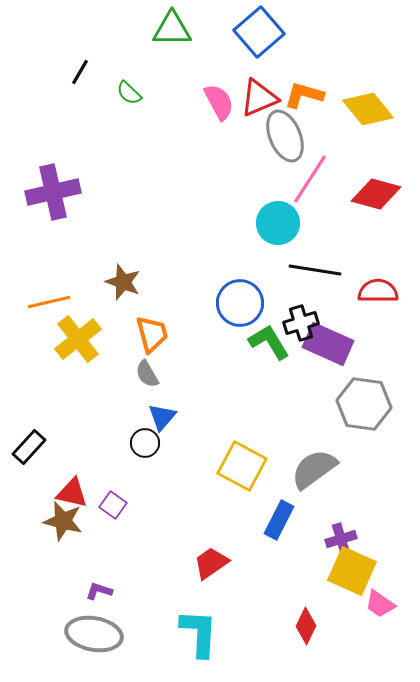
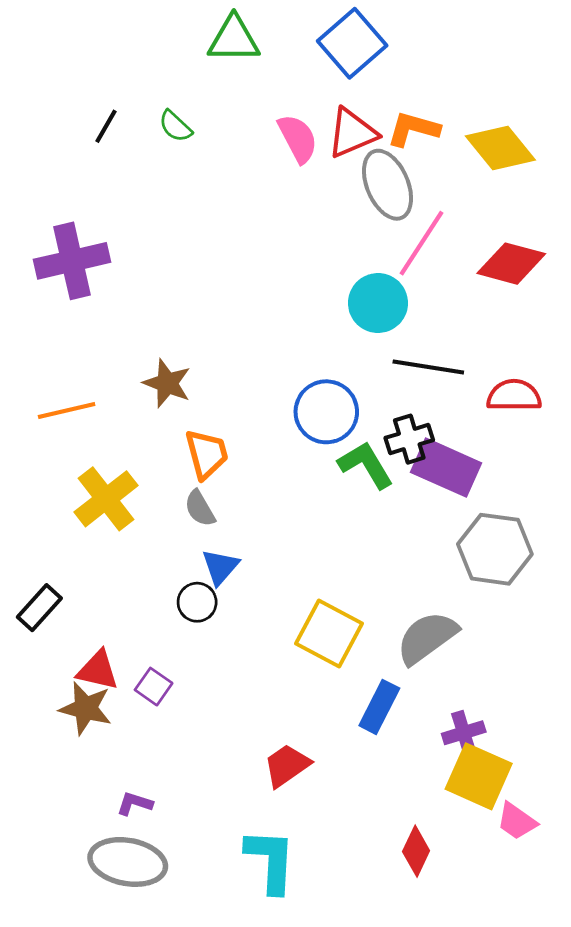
black line: (80, 72) -> (106, 126), moved
yellow cross: (78, 339) -> (106, 499), moved

